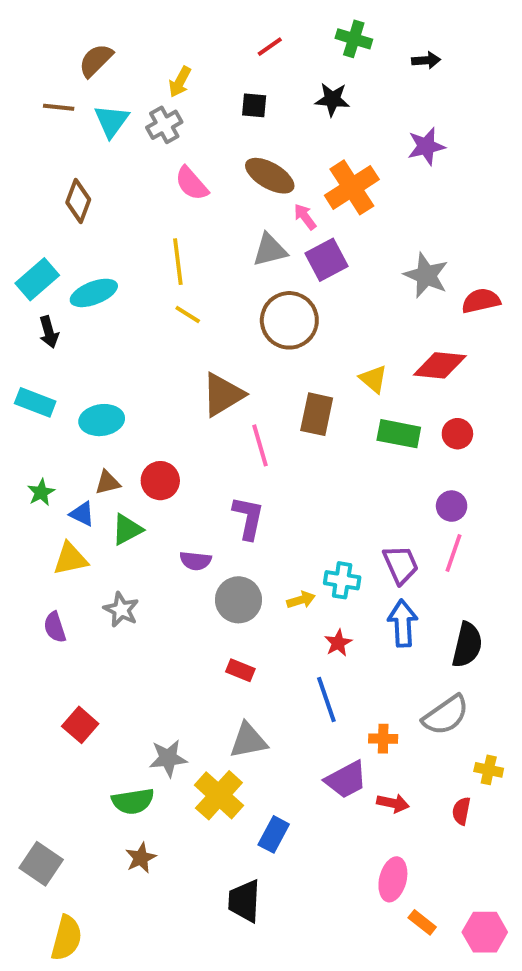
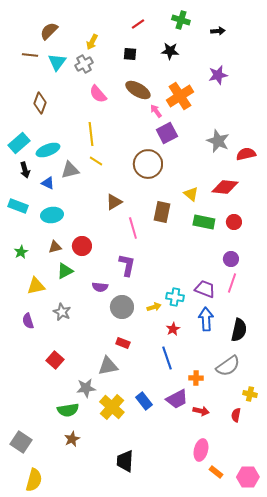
gray triangle: (270, 250) -> (70, 170), moved
brown triangle: (223, 395) -> (114, 202), size x0.7
blue triangle: (82, 514) -> (48, 183), moved
purple trapezoid: (401, 565) -> (205, 289), turned -45
red square: (80, 725) -> (55, 360), moved
gray triangle: (248, 741) -> (108, 366), moved
blue rectangle: (274, 834) -> (144, 401), moved, turned -66

